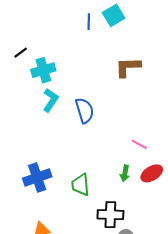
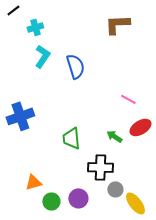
cyan cross: (43, 70) -> (35, 27), size x0.7
green arrow: (125, 173) -> (114, 136), moved, turned 112
blue cross: (37, 178) -> (20, 116), moved

